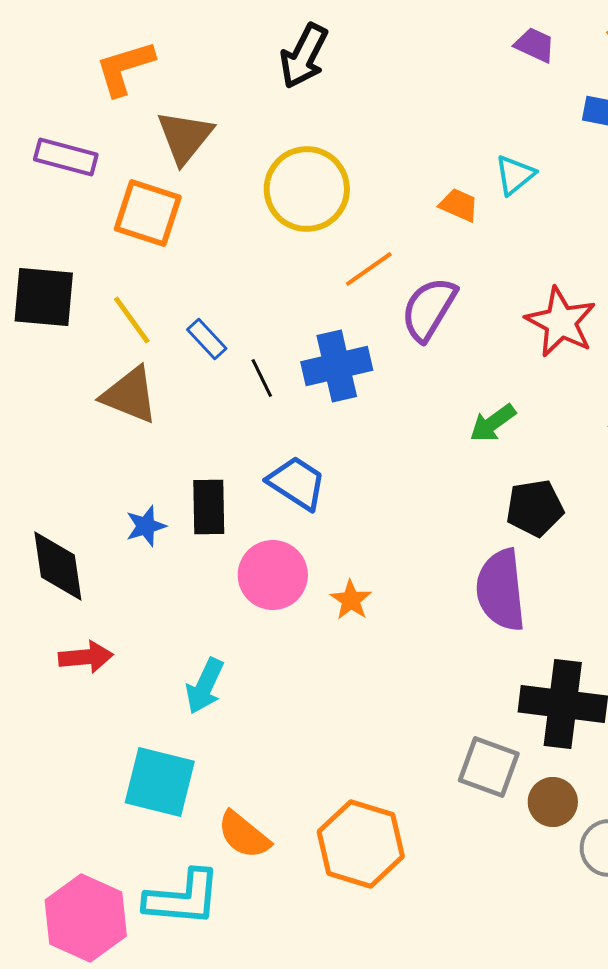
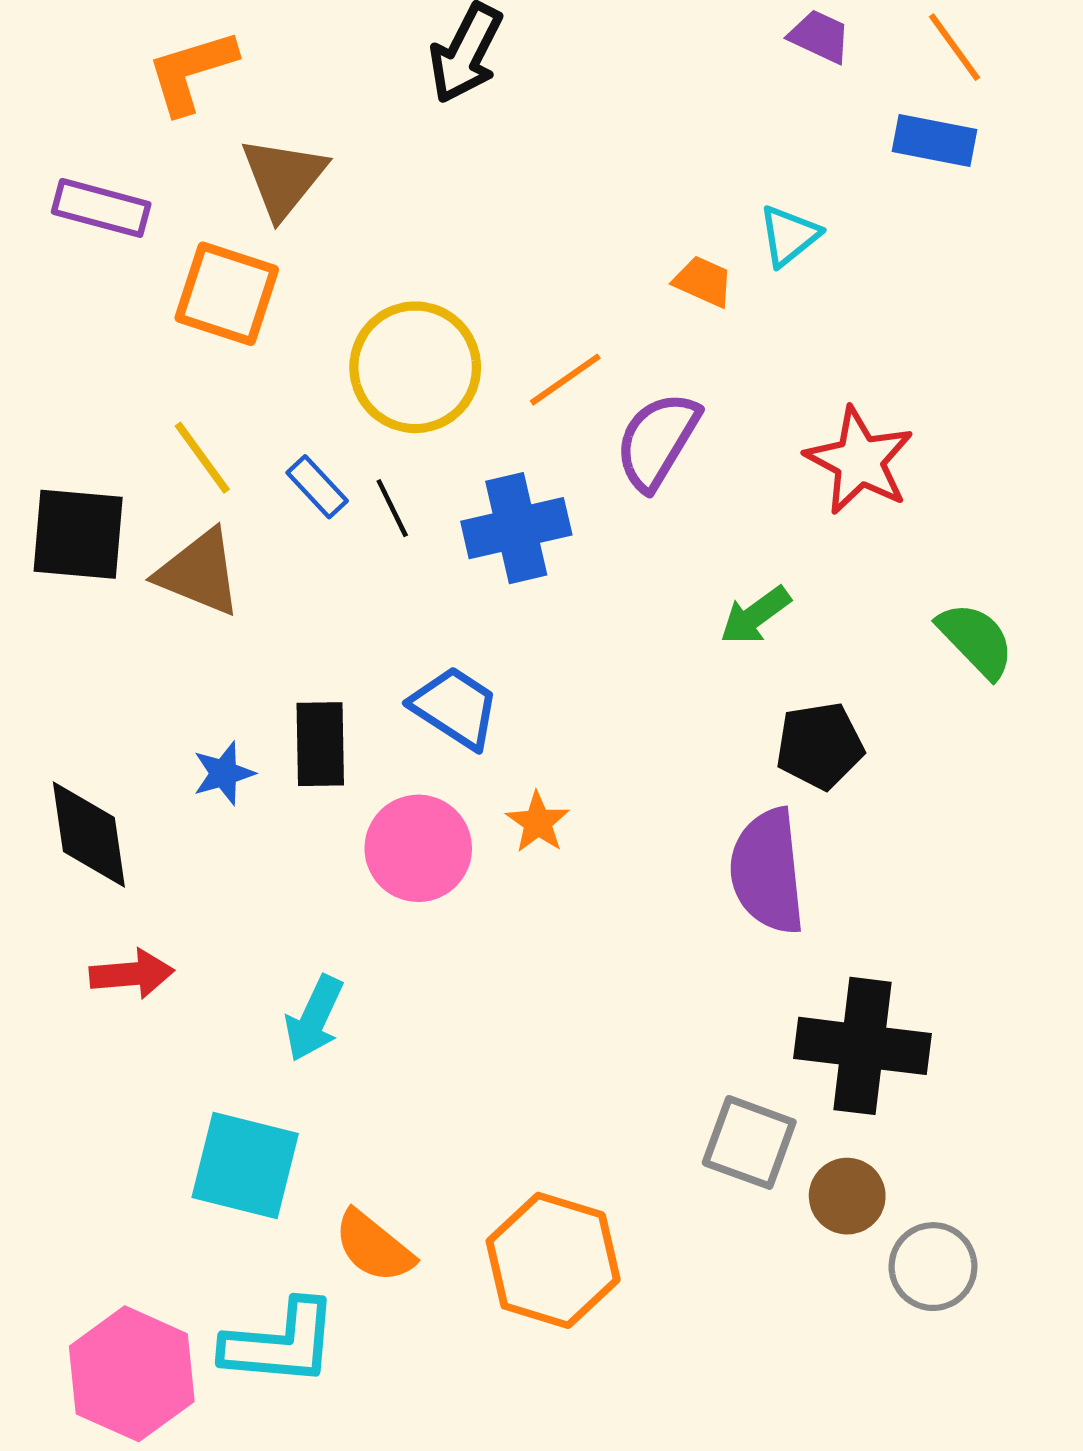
yellow circle: (307, 189) -> (415, 367), moved
black square: (44, 297) -> (78, 534), moved
black line: (262, 378) -> (392, 508), moved
orange star: (351, 600) -> (538, 822), moved

